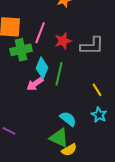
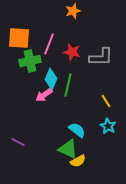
red star: (63, 41) -> (72, 52), turned 30

